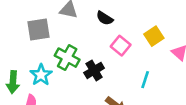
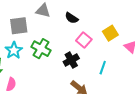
black cross: (94, 70) -> (71, 60), moved
cyan star: (41, 75) -> (14, 50), moved

